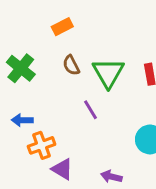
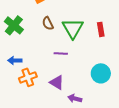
purple line: (91, 110) -> (61, 53), turned -56
purple triangle: (62, 169) -> (57, 82), moved

